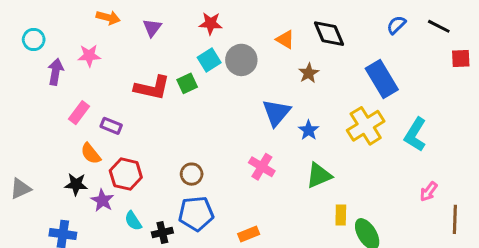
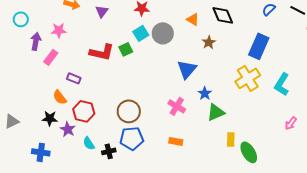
blue rectangle: (382, 79) -> (259, 46), turned 55
pink rectangle: (79, 113) -> (51, 57), moved
blue star: (309, 130) -> (205, 93), moved
brown circle: (192, 174) -> (129, 111), size x1.5
orange rectangle: (249, 234) -> (176, 141), moved, turned 32

